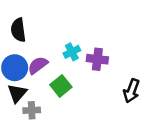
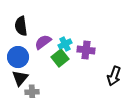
purple semicircle: (38, 65) -> (43, 42), moved
green square: (61, 86) -> (60, 58), moved

